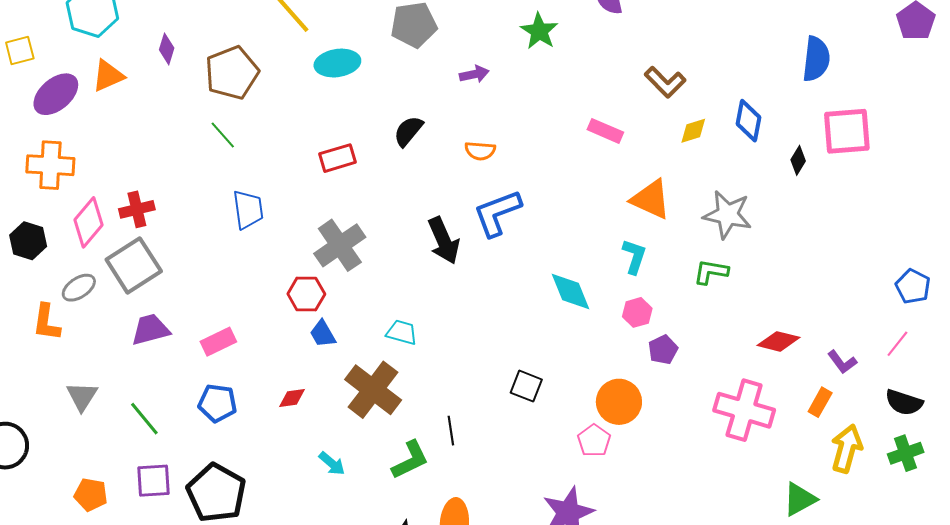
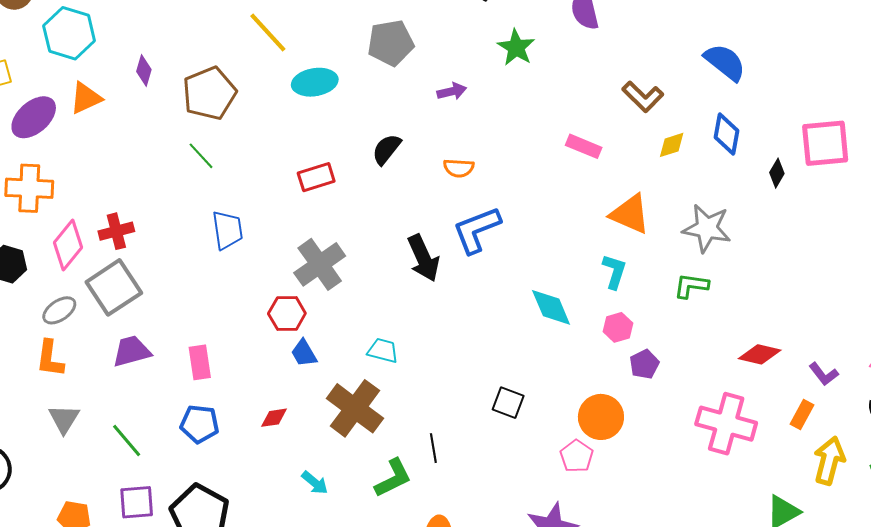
blue semicircle: (816, 59) -> (725, 62), moved, turned -57
orange L-shape: (46, 322) -> (50, 359), moved
pink rectangle: (218, 342) -> (200, 362), turned -72

